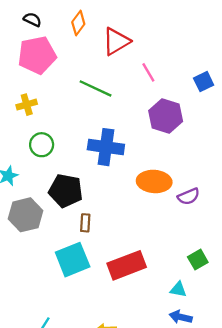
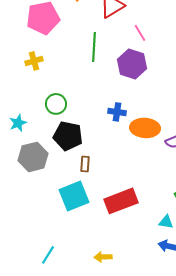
green line: (96, 88) -> (94, 47), turned 68
purple hexagon: (166, 116) -> (132, 64), moved
green circle: (42, 145) -> (56, 104), moved
blue cross: (106, 147) -> (117, 112), moved, size x0.6

